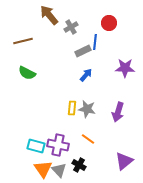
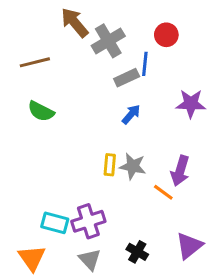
gray cross: (71, 27) -> (108, 41), size x1.5
orange line: (88, 139) -> (163, 192), moved
purple cross: (58, 145) -> (88, 221), turned -30
black cross: (79, 165) -> (137, 252), moved
orange triangle: (43, 169) -> (32, 258), moved

